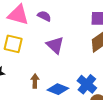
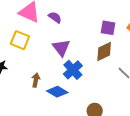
blue cross: (87, 84) -> (73, 70), moved

